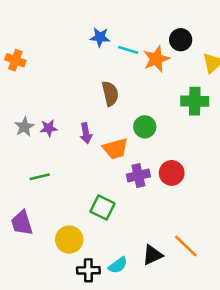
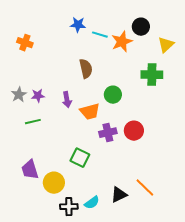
orange cross: (15, 60) -> (25, 43), moved
green line: (40, 177) -> (33, 122), moved
purple trapezoid: (22, 223) -> (30, 170), moved

